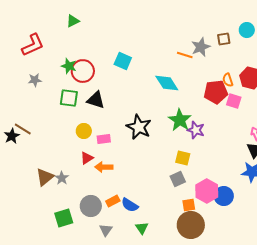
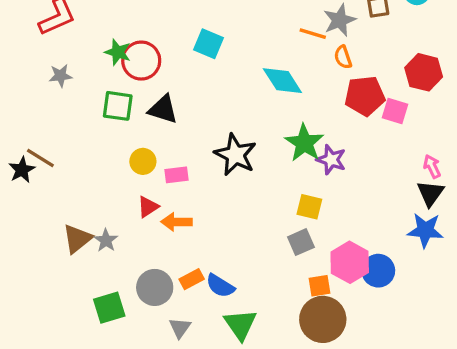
orange semicircle: (228, 80) -> (343, 57), moved
green triangle: (142, 228) -> (240, 324), size x1.5

